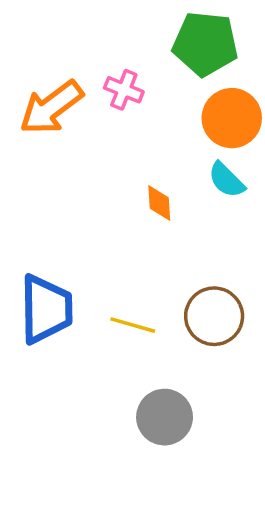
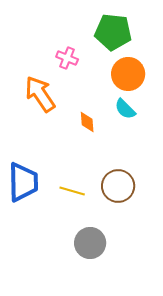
orange arrow: (51, 107) -> (40, 94), moved, turned 93

